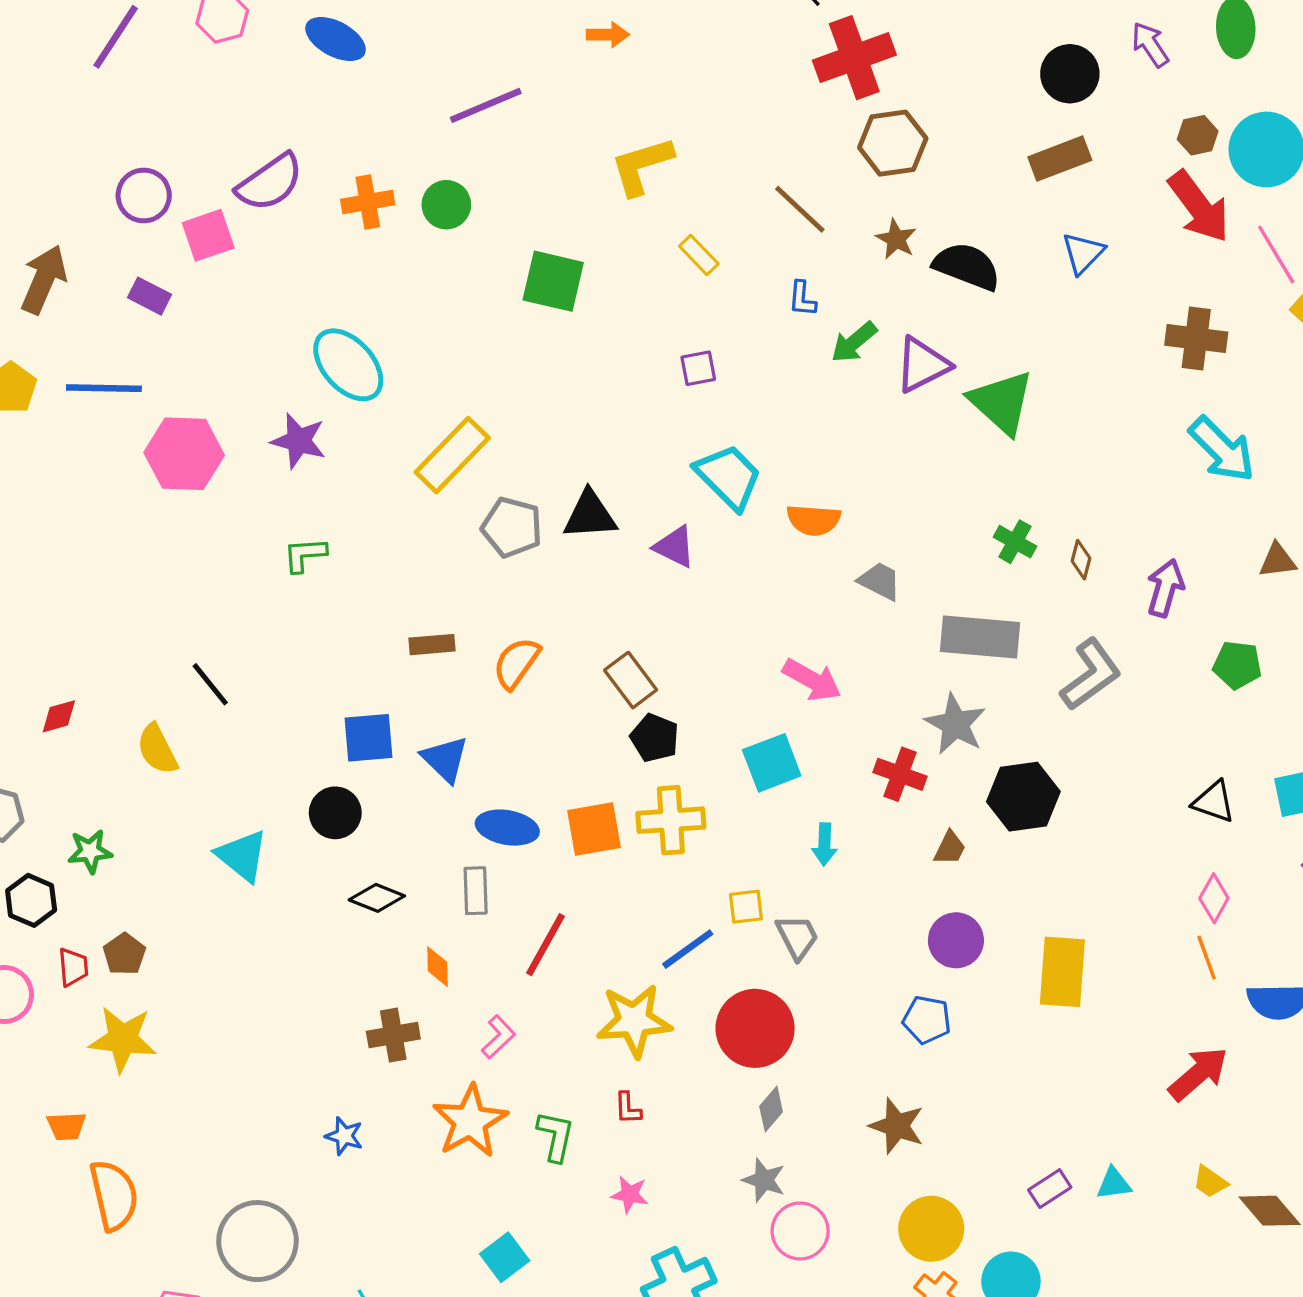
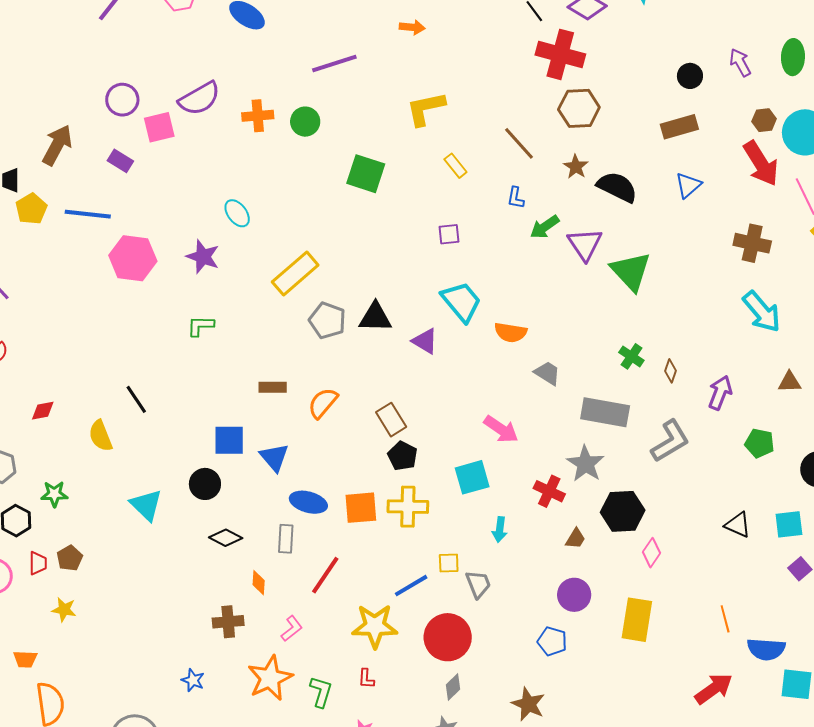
red cross: (854, 58) -> (560, 54), turned 30
black circle: (1070, 74) -> (690, 76), size x0.7
cyan ellipse: (348, 365) -> (237, 213), size x0.6
purple triangle: (922, 365) -> (585, 244), turned -42
pink diamond: (1214, 898) -> (651, 553), moved
yellow star: (123, 1039) -> (64, 610), size x0.6

